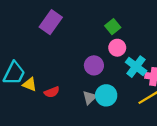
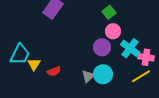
purple circle: (94, 65) -> (102, 47), moved
yellow triangle: (30, 84) -> (34, 64), turned 40

